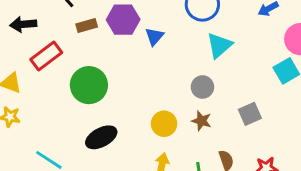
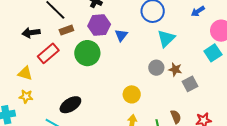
brown rectangle: (87, 26) -> (66, 30), moved
green circle: (89, 85) -> (87, 53), moved
brown star: (201, 121) -> (175, 69), moved
black ellipse: (101, 137) -> (70, 105), moved

